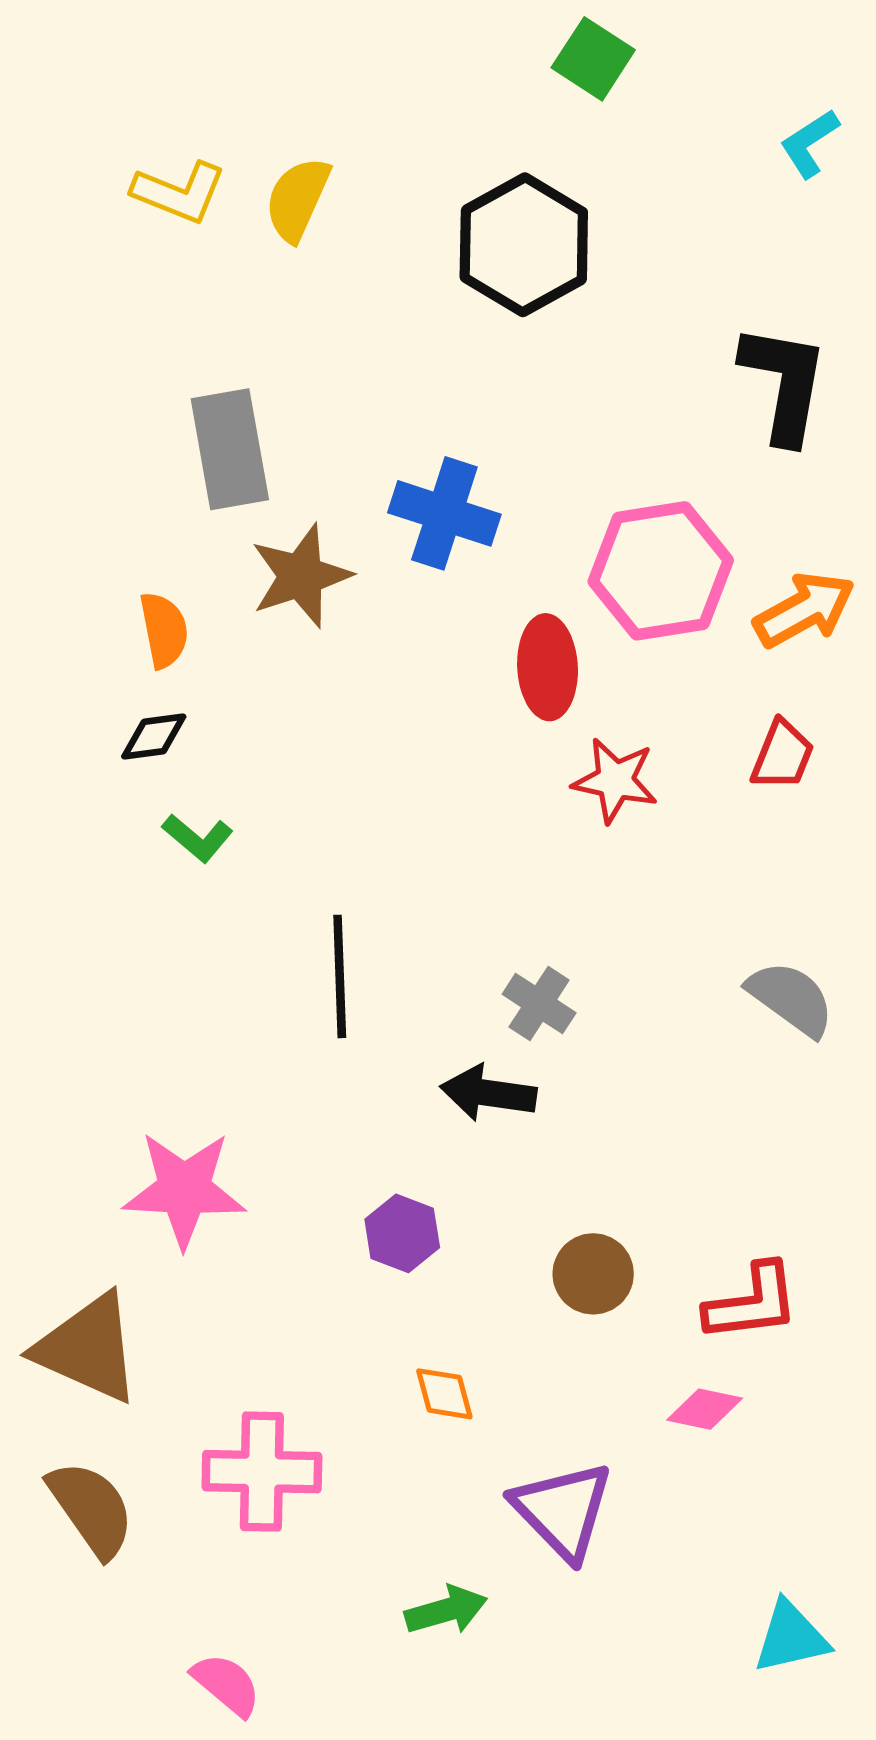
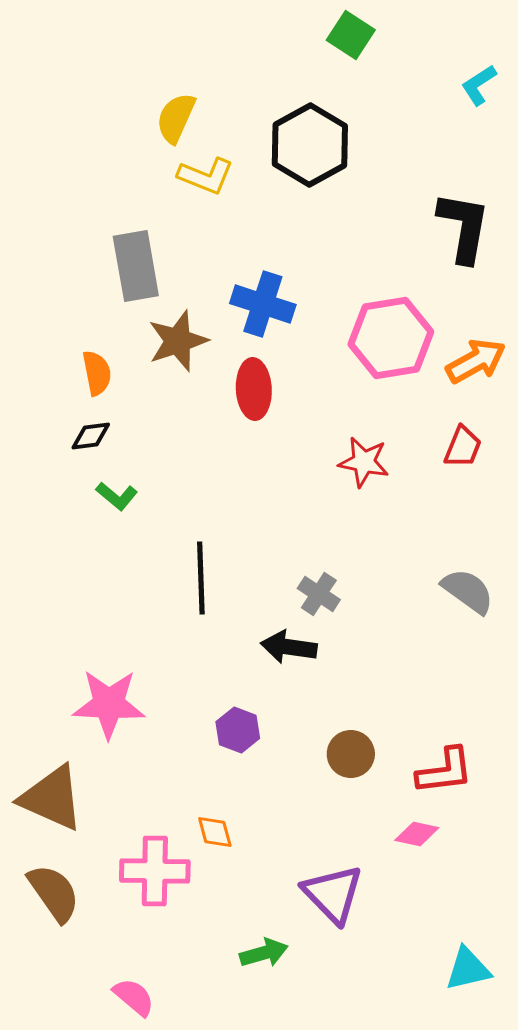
yellow L-shape: (179, 192) -> (206, 176), moved
red ellipse: (548, 667) -> (254, 389), moved
orange diamond: (444, 1394) -> (215, 832), moved

